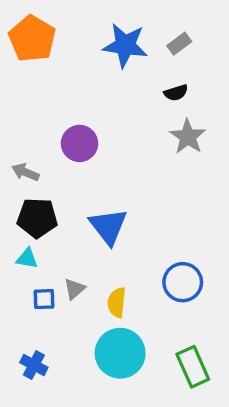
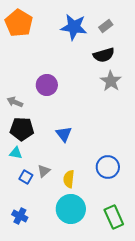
black semicircle: (176, 93) -> (104, 55), size x1.5
blue triangle: (108, 226) -> (64, 134), size x0.7
blue square: (44, 299) -> (26, 177), turned 32

